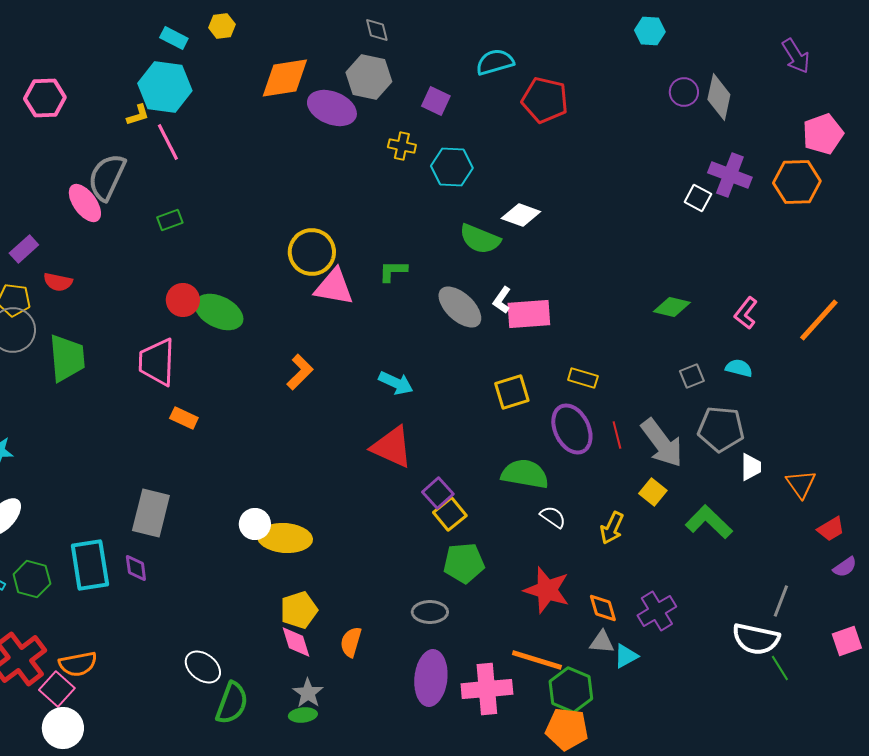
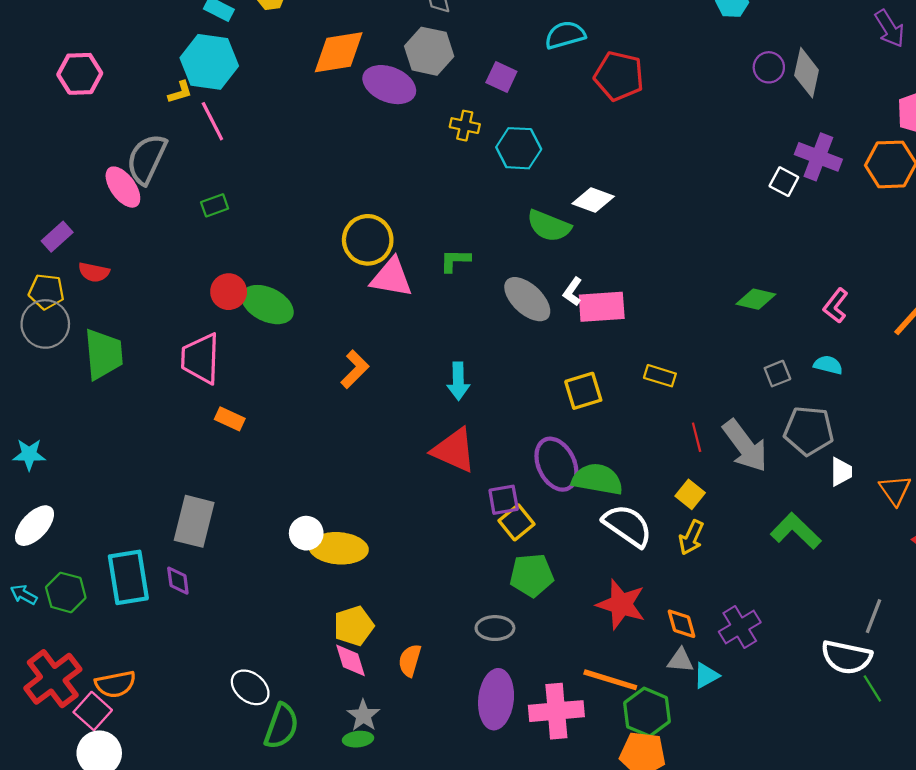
cyan arrow: (396, 383) -> (458, 381), turned 64
purple ellipse: (572, 429) -> (556, 464), moved
yellow square: (653, 492) -> (690, 494), moved
purple square: (438, 493) -> (504, 500), turned 32
white semicircle: (553, 517) -> (628, 526), size x1.8

